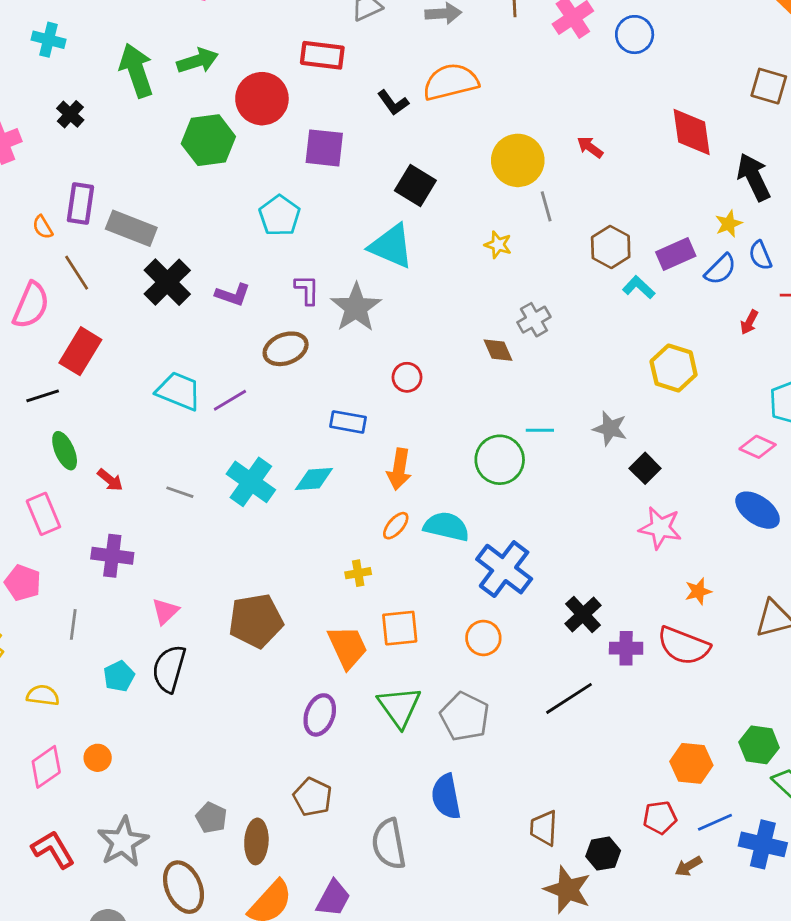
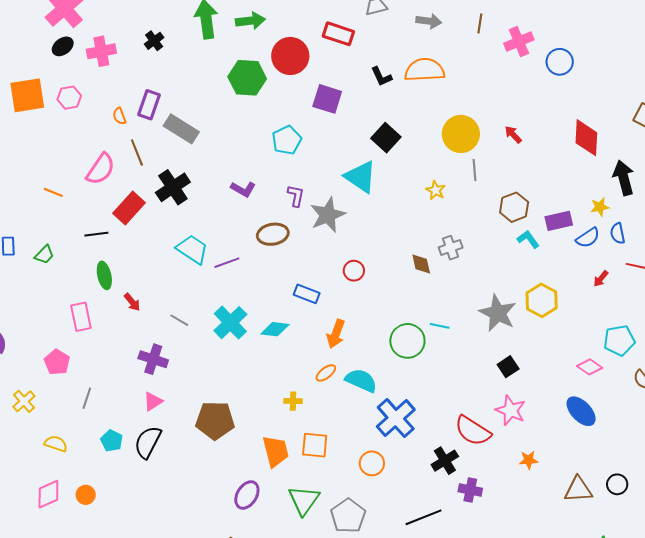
black cross: (167, 282) -> (173, 187), moved
gray star: (610, 428) -> (498, 313), moved, size x1.5
purple cross: (112, 556) -> (153, 359), moved
red semicircle: (684, 646) -> (473, 431), moved
cyan pentagon: (119, 676) -> (112, 441), turned -30

